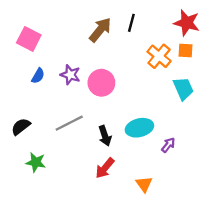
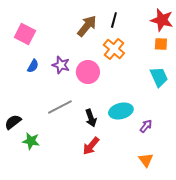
orange cross: (159, 56) -> (114, 49), moved
black semicircle: (21, 127) -> (13, 122), moved
orange triangle: (144, 184) -> (146, 160), moved

